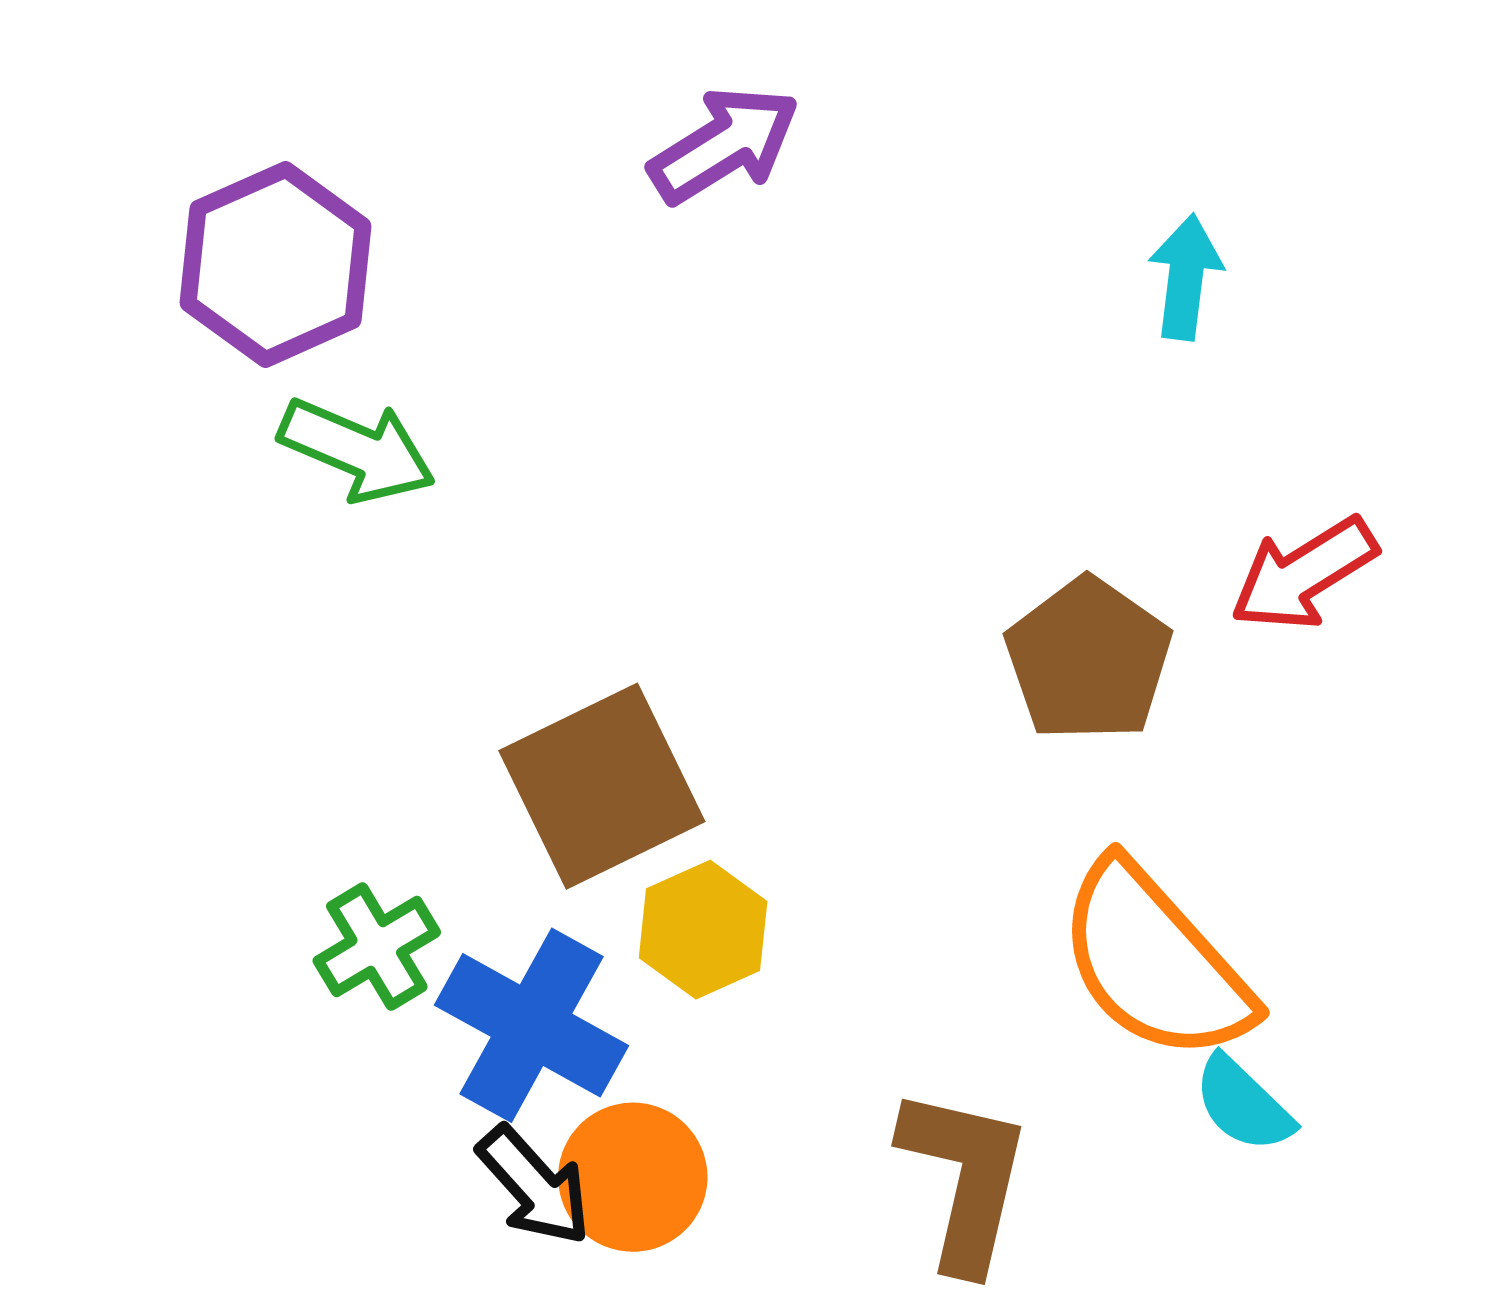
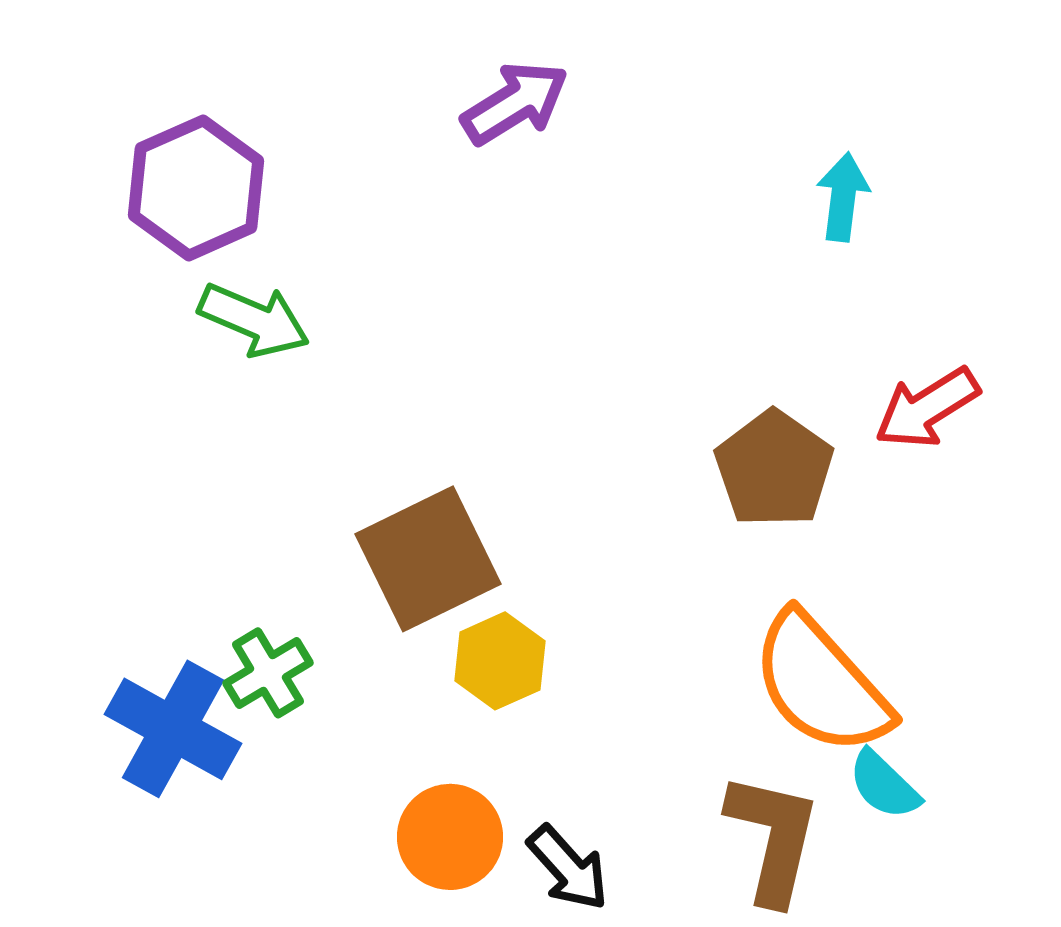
blue cross: (532, 1025) -> (173, 729), moved
brown L-shape: (965, 1179) -> (773, 838), moved
black arrow: (534, 1186) -> (568, 868), moved

